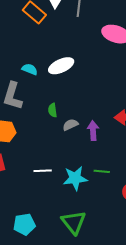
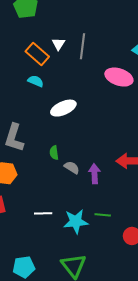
cyan semicircle: (30, 69) -> (36, 81), moved
gray semicircle: (70, 125) -> (72, 168), turned 56

